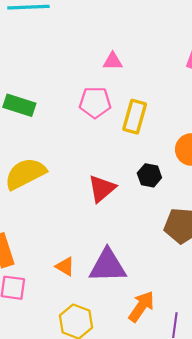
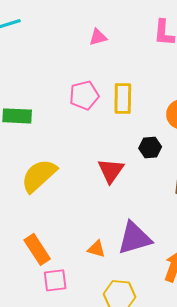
pink triangle: (113, 61) -> (98, 37), moved

